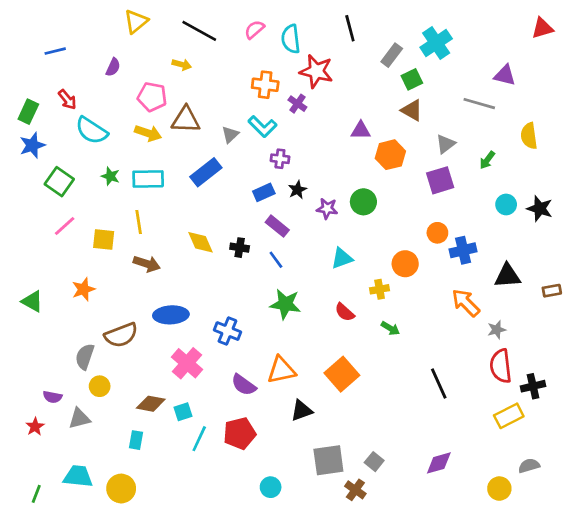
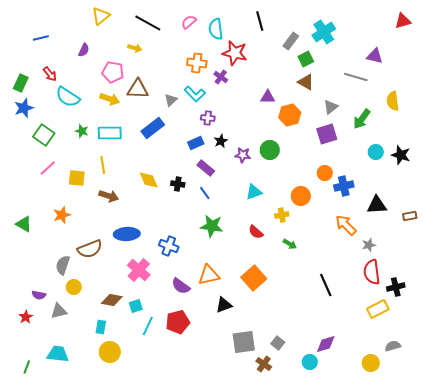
green arrow: (487, 160) -> (362, 119), size x1.5
cyan circle: (271, 487) -> (310, 362), moved
yellow circle: (121, 489) -> (110, 352), moved

